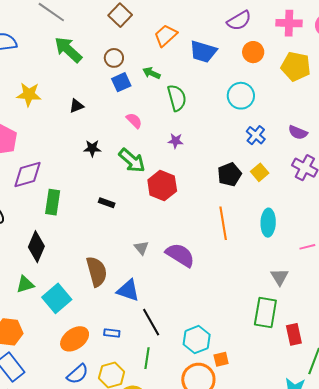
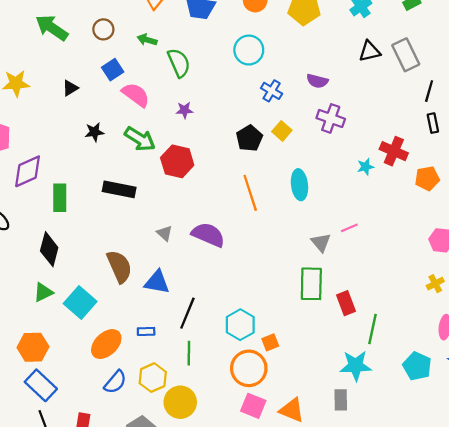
blue square: (121, 82) -> (113, 70), moved
pink semicircle: (134, 121) -> (136, 95), size x1.5
black rectangle: (107, 203) -> (119, 189), size x1.8
pink line: (307, 247) -> (349, 228), moved
black line: (151, 322) -> (187, 313), turned 60

